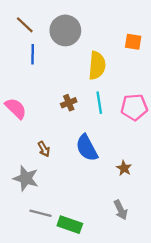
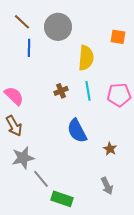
brown arrow: (44, 149) -> (14, 126), moved, size x1.5
gray star: (26, 178) -> (23, 158), turned -30
gray line: (41, 213) -> (41, 179), moved, turned 36

